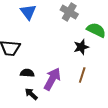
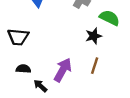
black semicircle: (27, 73) -> (23, 69), moved

